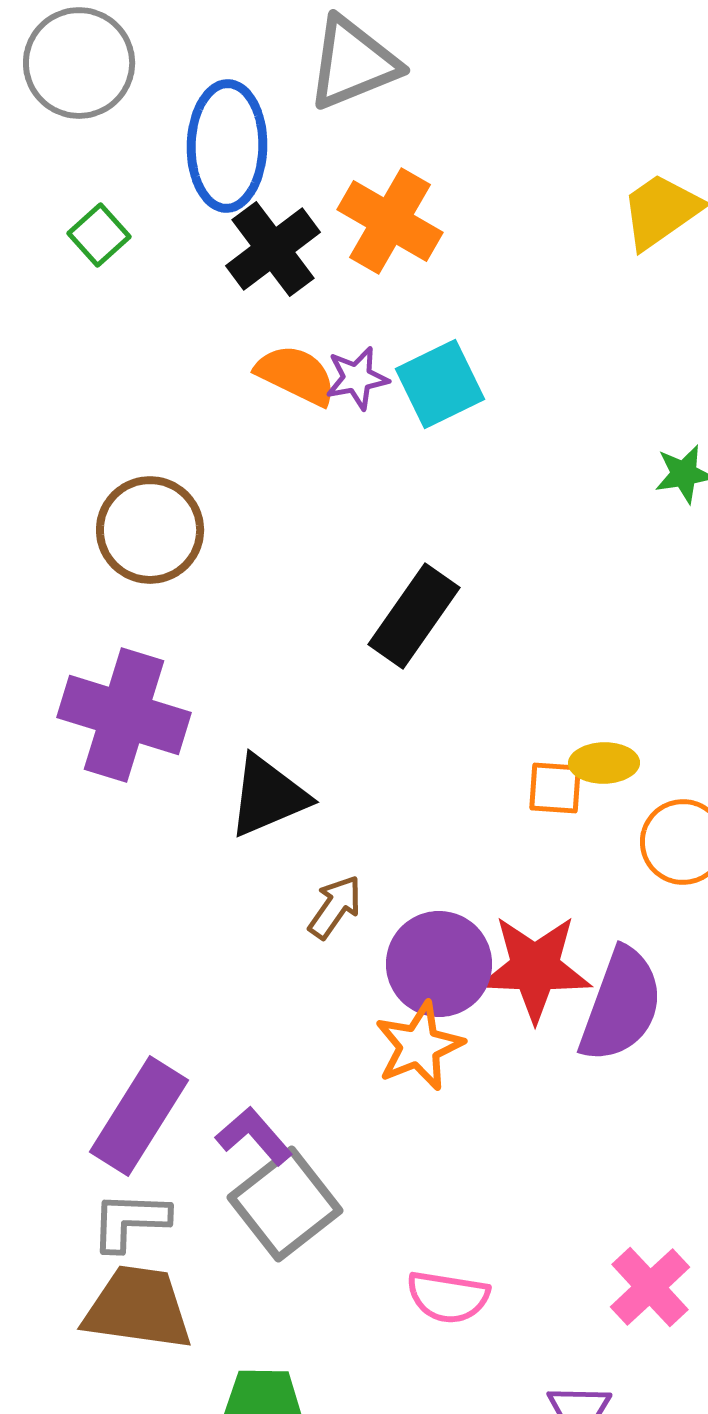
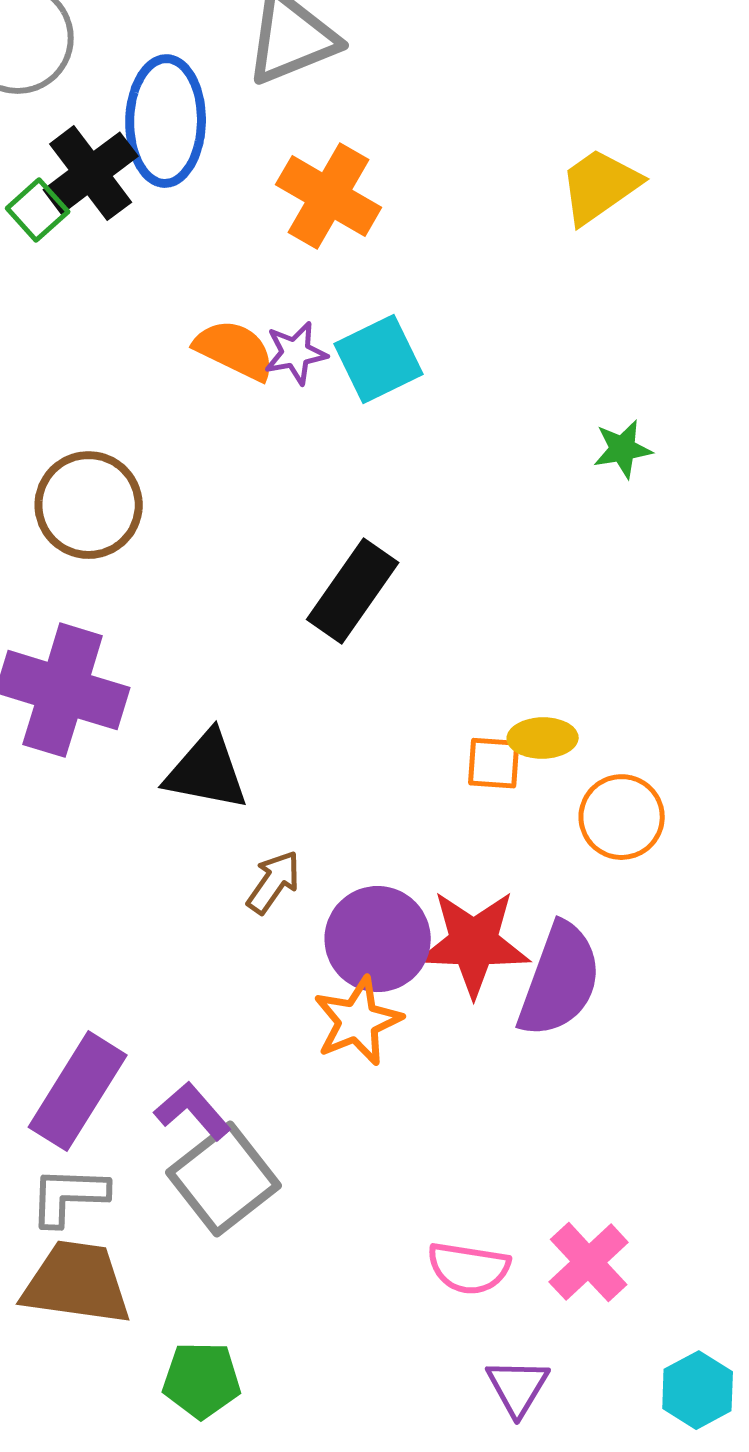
black cross: (273, 249) -> (91, 173), moved
black triangle: (268, 796) -> (207, 771), turned 34
pink semicircle: (448, 1297) -> (469, 1268), moved

